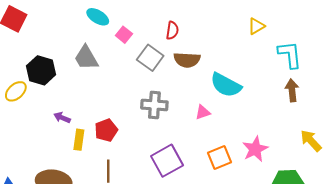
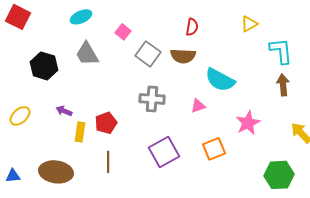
cyan ellipse: (98, 17) -> (81, 17), moved, turned -55
red semicircle: (172, 30) -> (192, 27), moved
yellow ellipse: (16, 91) -> (20, 116), moved
pink star: (255, 149) -> (248, 123), moved

